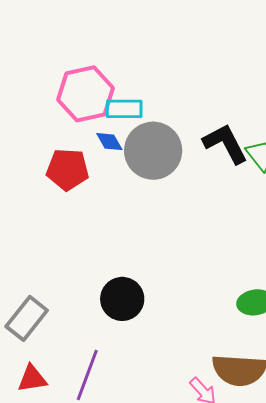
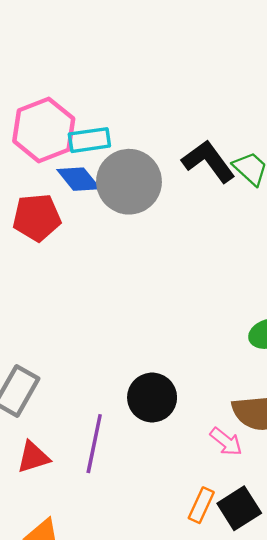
blue diamond: (109, 142) -> (79, 179), size x1.4
black circle: (122, 299) -> (152, 398), moved

